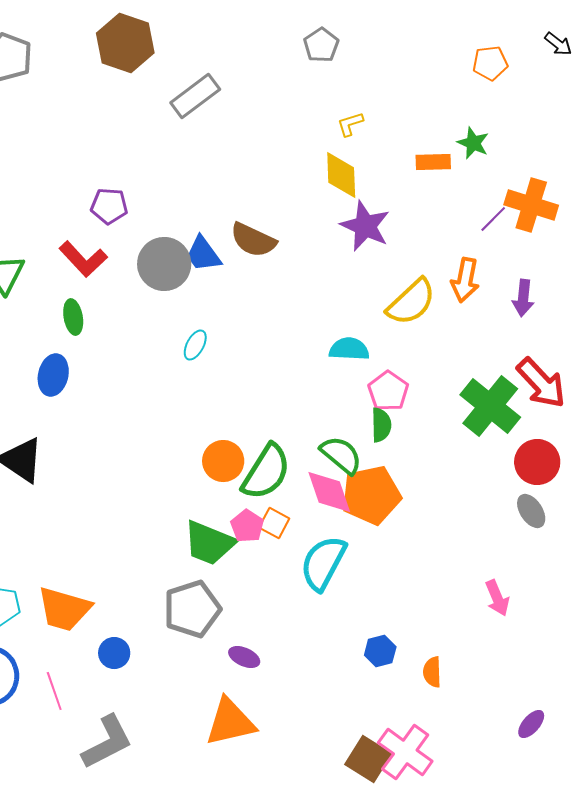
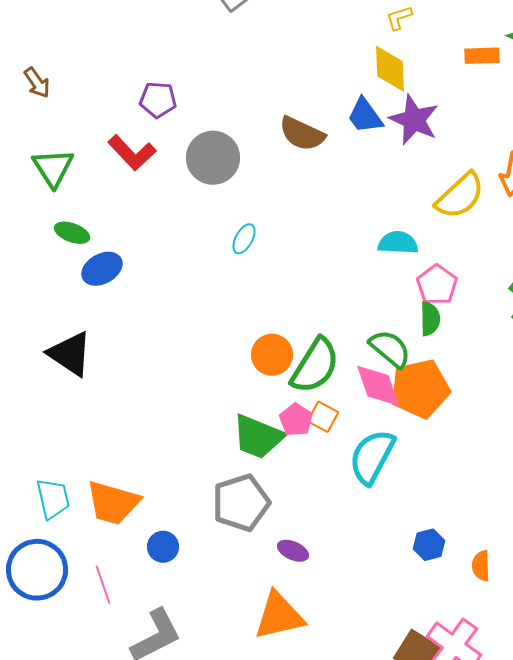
blue trapezoid: (203, 254) -> (365, 116), moved
green ellipse: (73, 317) -> (72, 233), moved, turned -60
blue ellipse: (53, 375) -> (102, 269), turned 48

